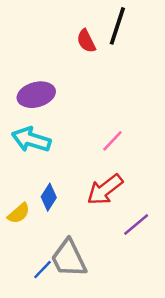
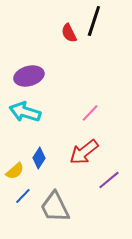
blue line: (42, 270) -> (23, 196), moved

